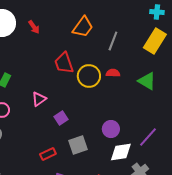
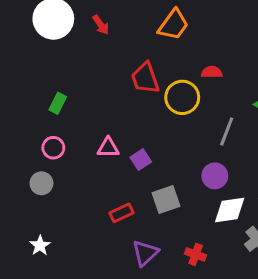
gray line: (113, 41) -> (227, 131), moved
red semicircle: (113, 73) -> (212, 72), moved
pink triangle: (39, 99) -> (108, 148), moved, turned 35

